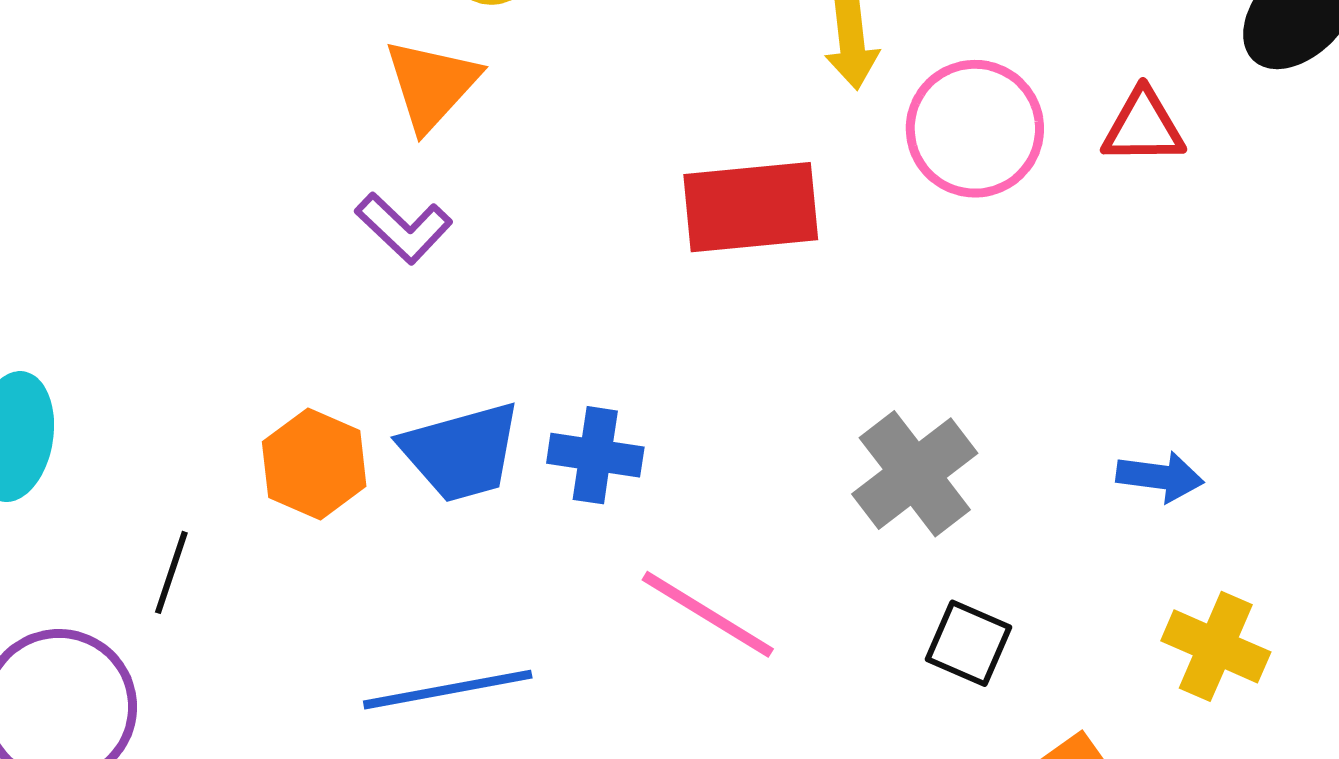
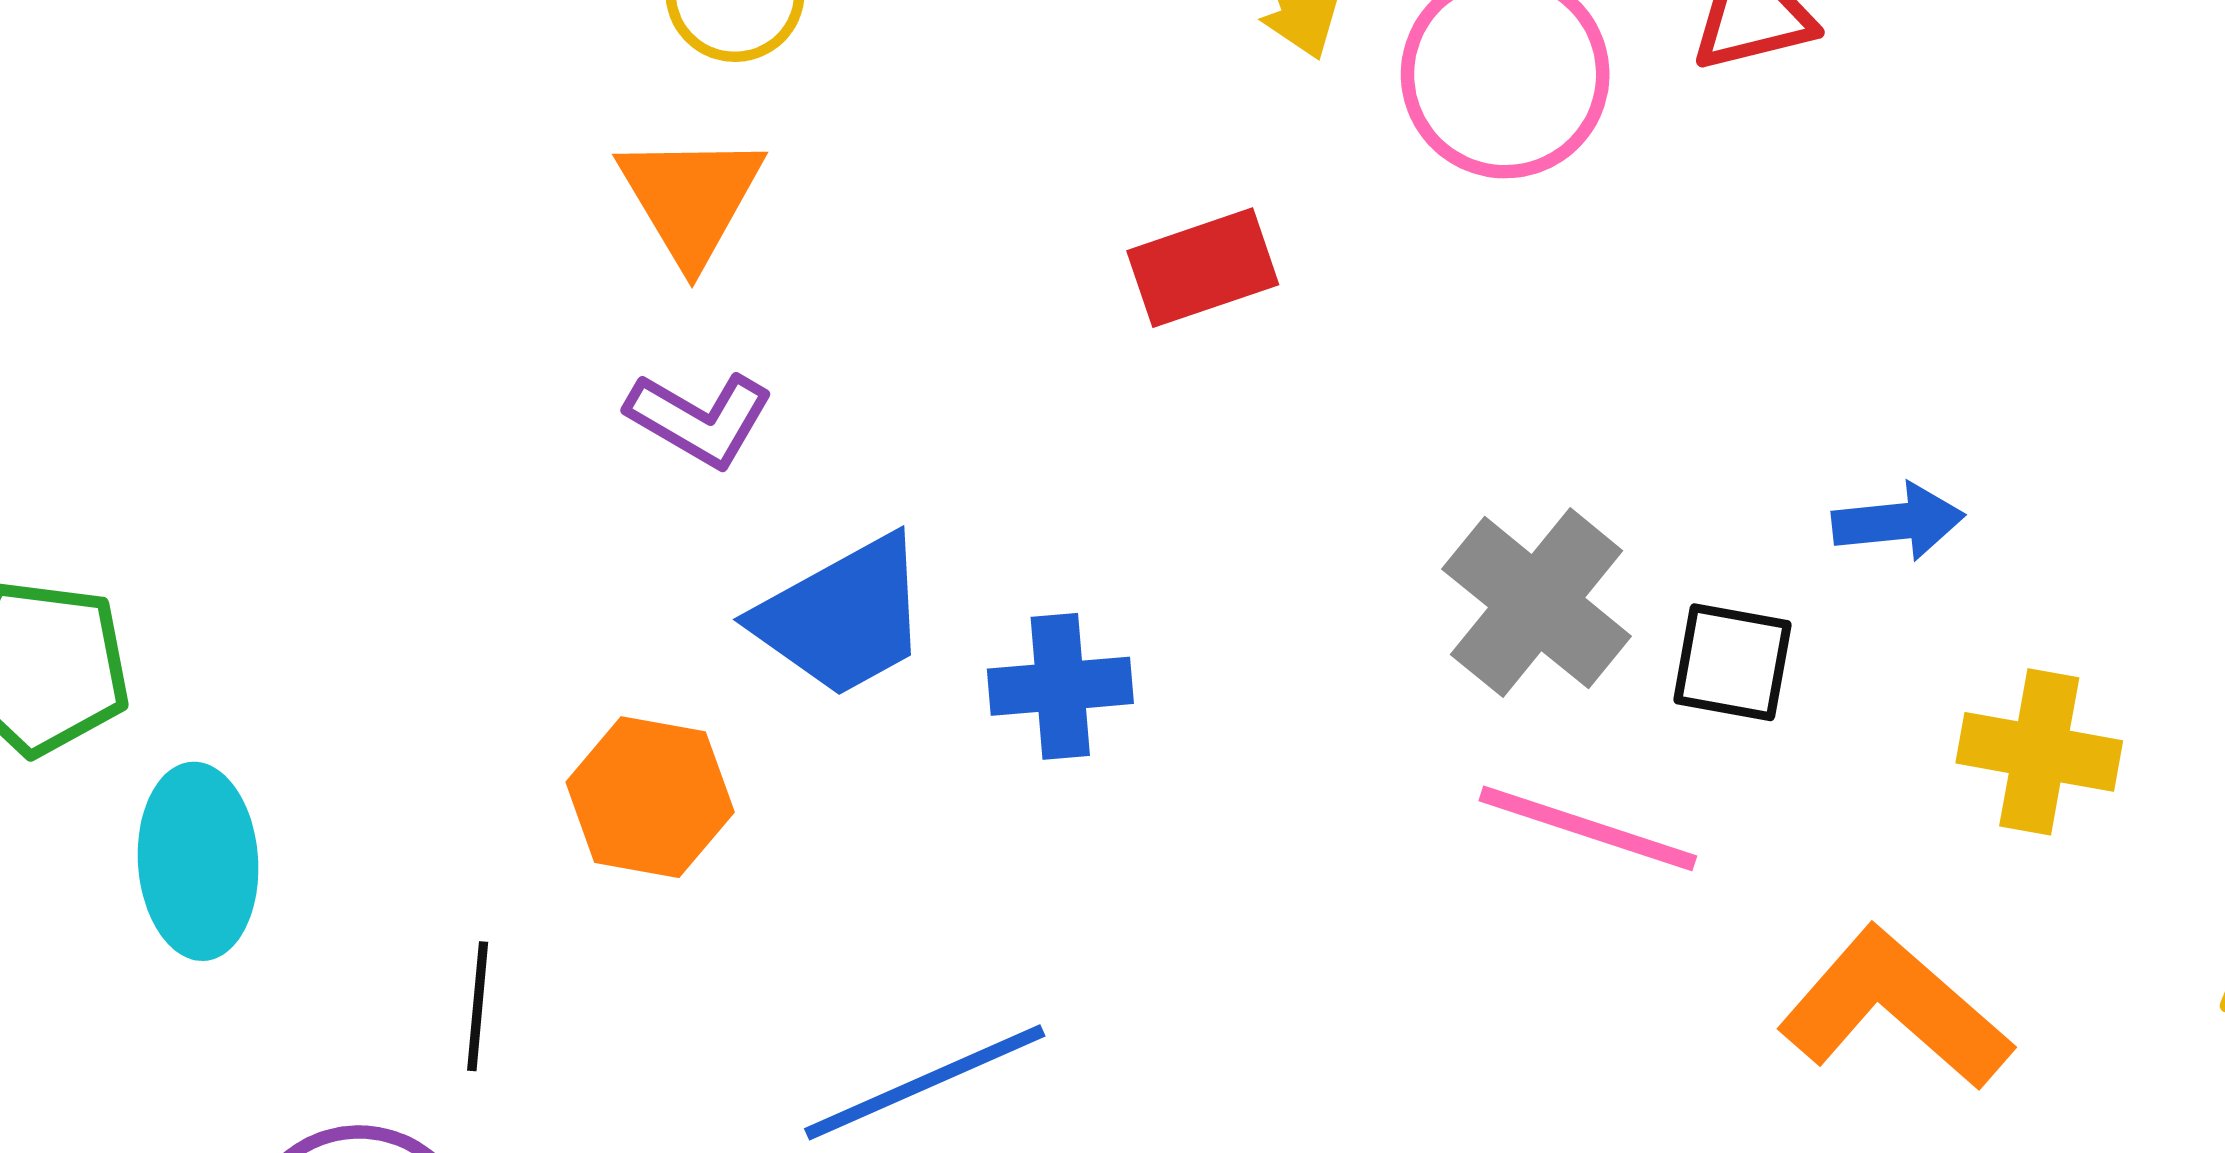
red rectangle: (751, 207) -> (1203, 268), size x0.7
blue trapezoid: (461, 452) -> (843, 617), moved
pink line: (708, 614) -> (1588, 828), moved
black square: (968, 643) -> (1732, 662), moved

